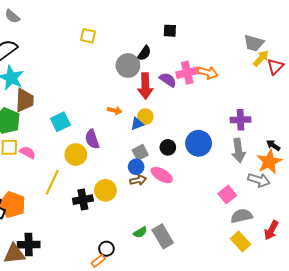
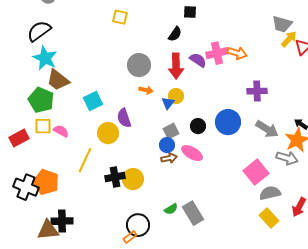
black square: (170, 31) -> (190, 12), moved
gray circle: (128, 65) -> (139, 65), moved
brown trapezoid: (25, 100) -> (58, 80), turned 125
purple cross: (240, 120) -> (257, 91), moved
blue triangle: (137, 124) -> (168, 103), turned -32
gray arrow: (238, 150) -> (267, 129), turned -50
yellow circle: (105, 190) -> (133, 179), moved
pink square: (227, 194) -> (256, 172), size x1.4
black circle: (106, 249) -> (138, 225), size x1.5

